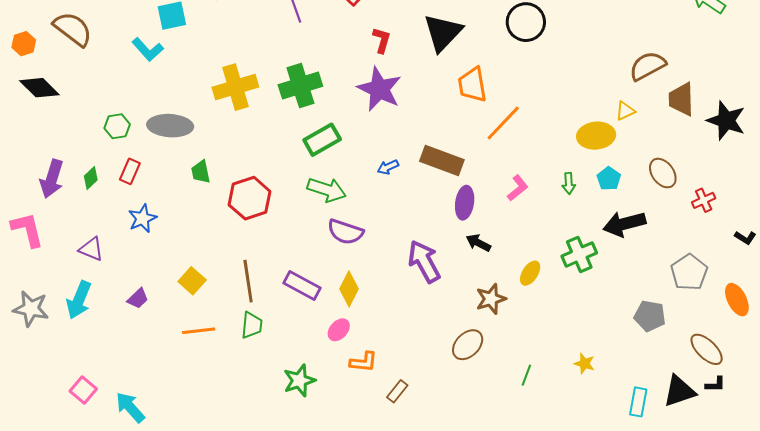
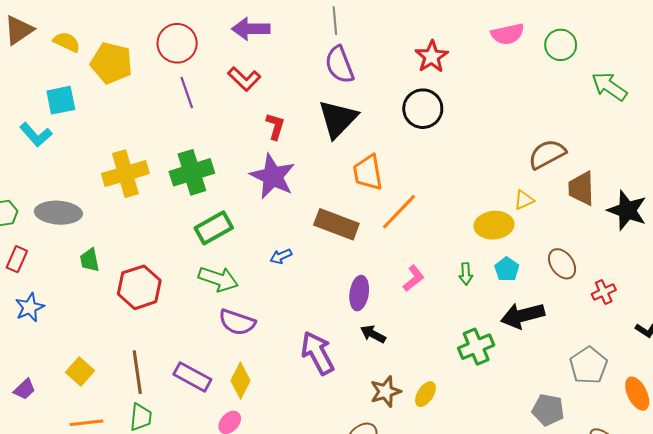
brown rectangle: (442, 161) -> (336, 224), moved
yellow ellipse: (530, 273) -> (425, 394), moved

